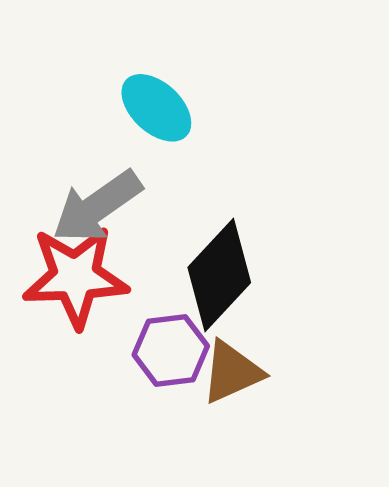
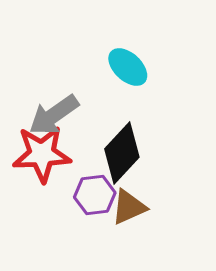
cyan ellipse: (156, 108) -> (128, 67), moved

